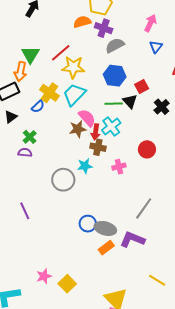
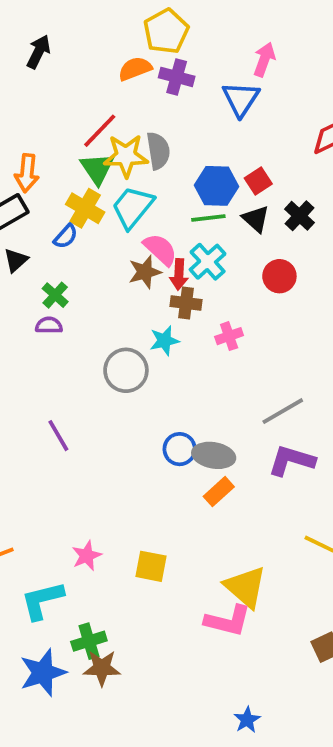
gray semicircle: (115, 45) -> (158, 151), moved, turned 114
blue triangle: (156, 47) -> (241, 99), moved, size x1.5
green triangle: (30, 55) -> (97, 169), moved
blue hexagon: (115, 76) -> (216, 186), moved
black triangle: (130, 101) -> (256, 219), moved
red circle: (147, 149) -> (279, 276), moved
gray line: (144, 208) -> (283, 411), turned 30
purple L-shape: (132, 239) -> (291, 461), moved
pink star: (44, 276) -> (87, 556), moved
yellow square: (67, 284) -> (151, 566), turned -30

